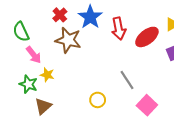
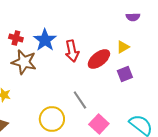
red cross: (60, 15) -> (16, 38), turned -32
yellow circle: (98, 100) -> (52, 119), size x1.6

